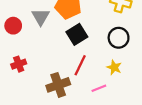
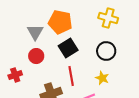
red circle: (13, 26) -> (36, 56), moved
red line: (80, 65) -> (71, 76), turned -36

